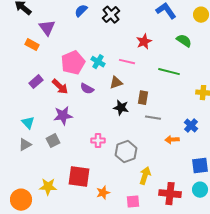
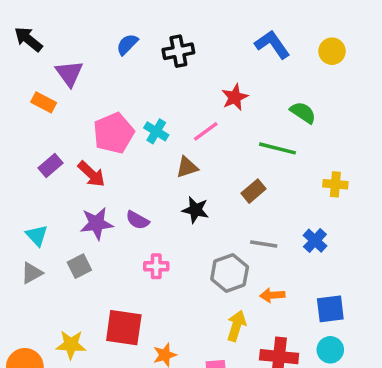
black cross: (111, 15) -> (178, 51), turned 30
green semicircle: (184, 41) -> (303, 113), moved
pink line: (127, 62) -> (206, 131), turned -49
purple semicircle: (87, 89) -> (137, 220), moved
brown rectangle: (143, 98) -> (254, 191), moved, turned 40
gray line: (153, 118) -> (264, 244), moved
orange arrow: (172, 140) -> (272, 295), moved
gray hexagon: (126, 152) -> (230, 273), moved

